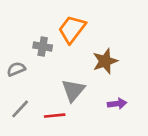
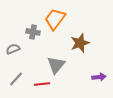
purple arrow: (117, 104) -> (99, 77), moved

